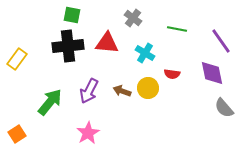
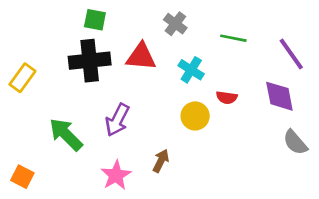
brown arrow: (122, 91) -> (161, 161), moved, turned 96
green arrow: (50, 102) -> (66, 134), turned -84
orange square: (17, 134) -> (22, 177), turned -30

